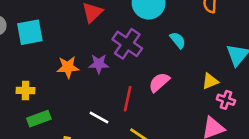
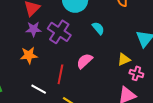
purple star: (99, 64) -> (33, 29), moved
orange star: (68, 67) -> (29, 55), moved

